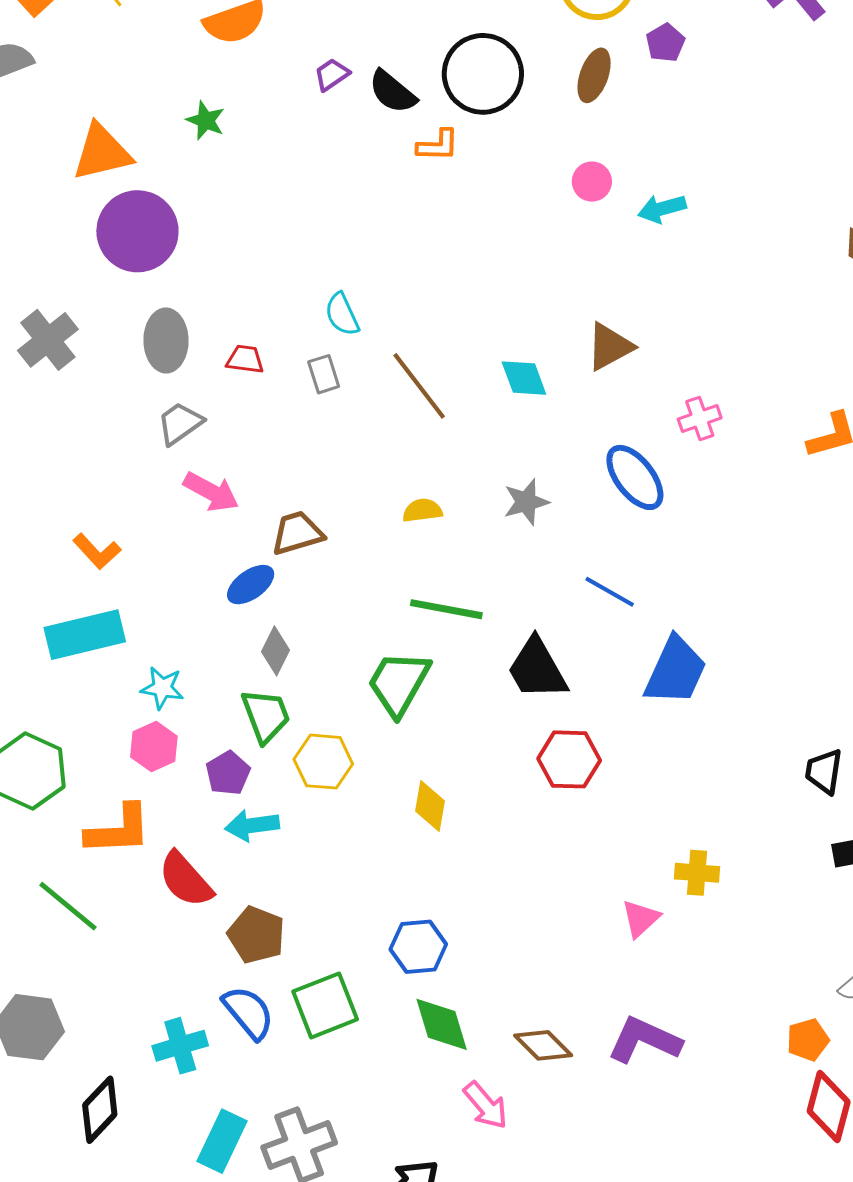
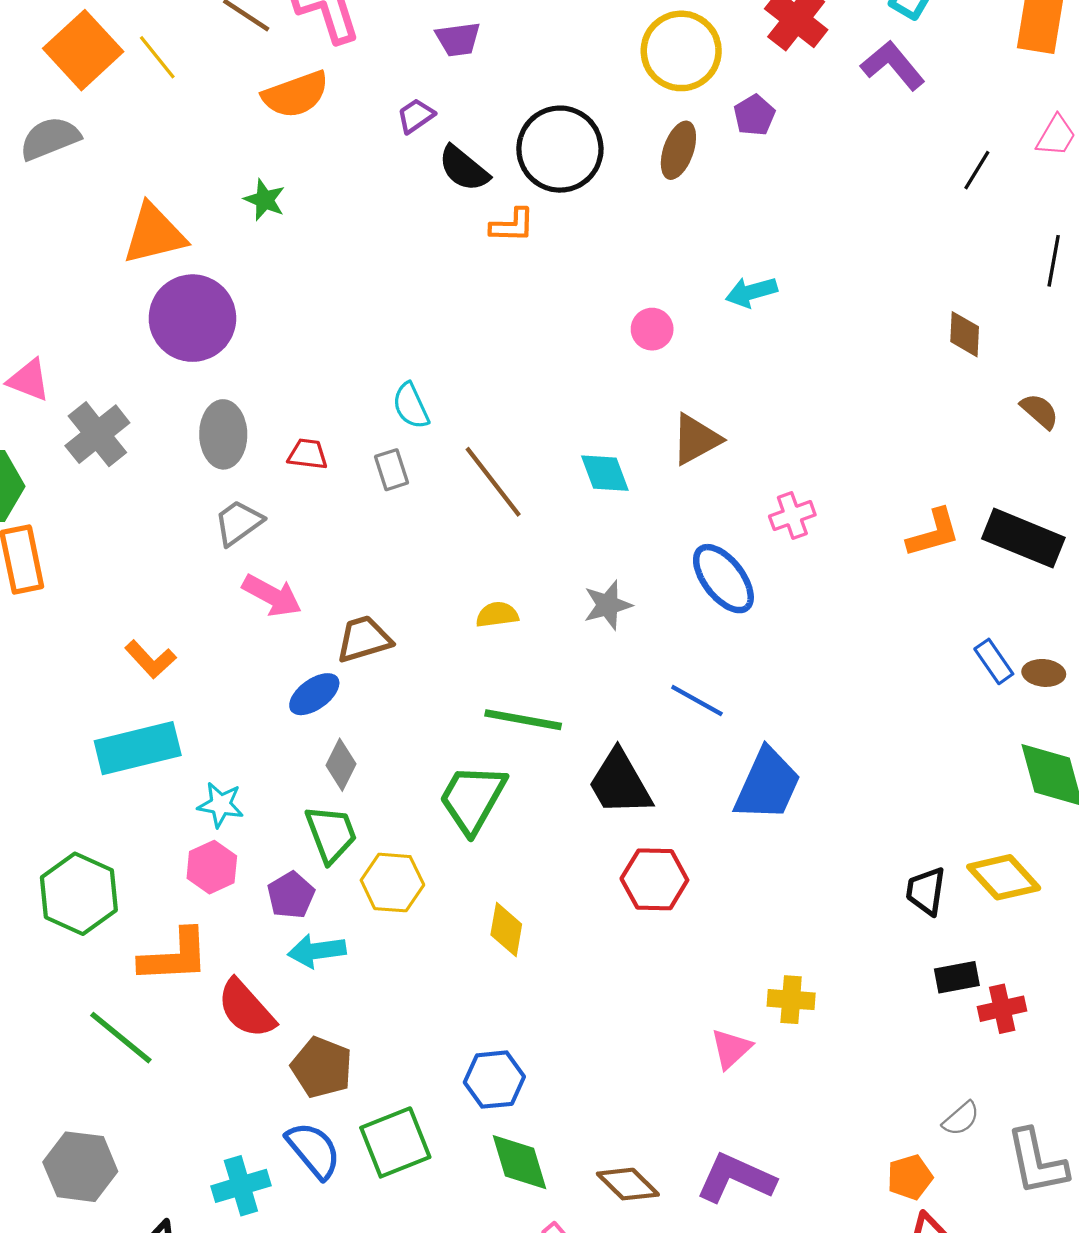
purple trapezoid: (332, 75) -> (416, 116), moved
pink circle: (592, 182) -> (652, 329), moved

